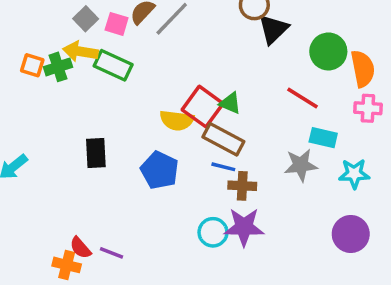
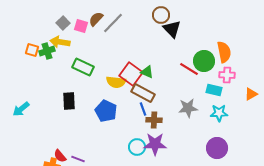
black triangle: (273, 29) -> (172, 29), turned -30
green circle: (328, 51) -> (204, 61), moved
green rectangle: (113, 65) -> (83, 67), moved
cyan rectangle: (323, 138) -> (214, 90), moved
blue line: (223, 167) -> (143, 109), turned 56

